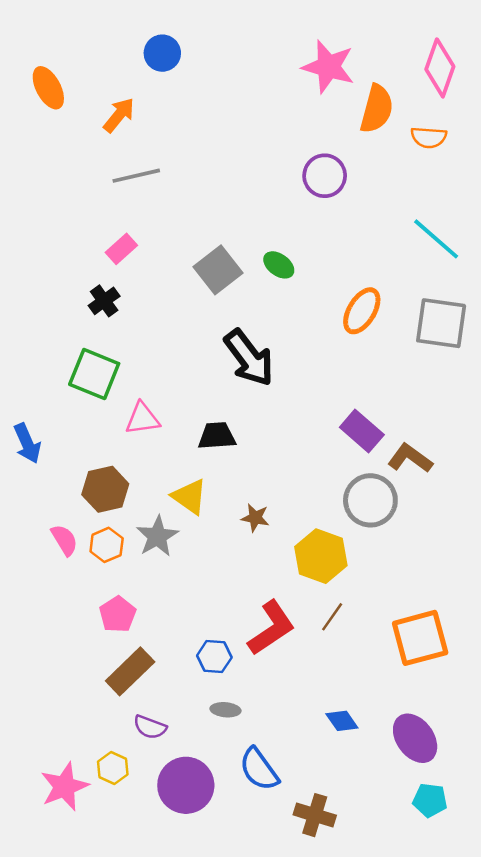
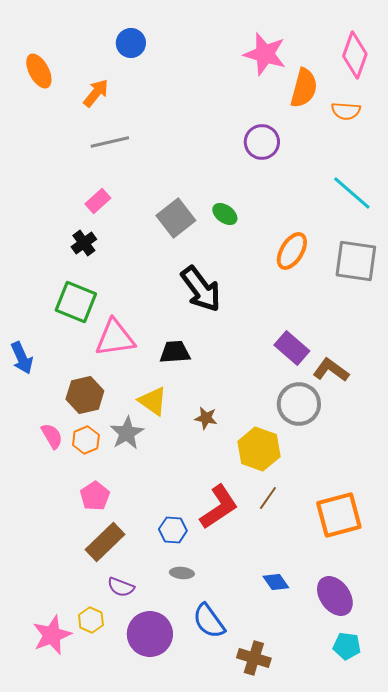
pink triangle: (142, 419) -> (115, 338), size x1.4

